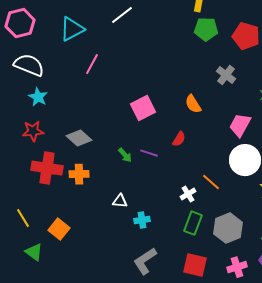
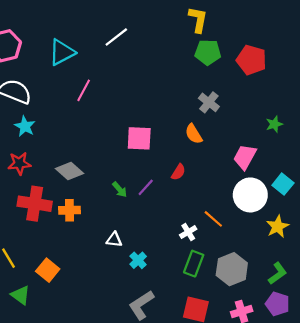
gray cross: (226, 75) -> (209, 102), moved
pink square: (143, 108) -> (139, 138), turned 30
purple line: (149, 153) -> (146, 187), turned -66
cyan cross: (142, 220) -> (138, 260), turned -35

